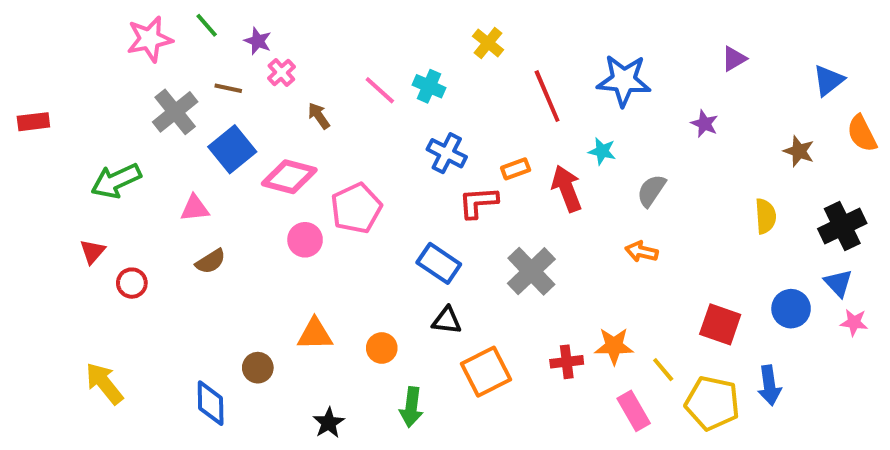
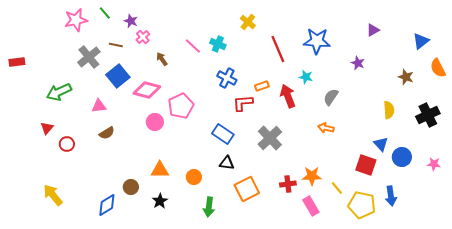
blue triangle: (838, 283) -> (381, 144), moved
blue diamond: (211, 403) -> (107, 205), turned 60
pink rectangle: (634, 411) -> (311, 206), moved
black star: (329, 423) -> (160, 201), moved

